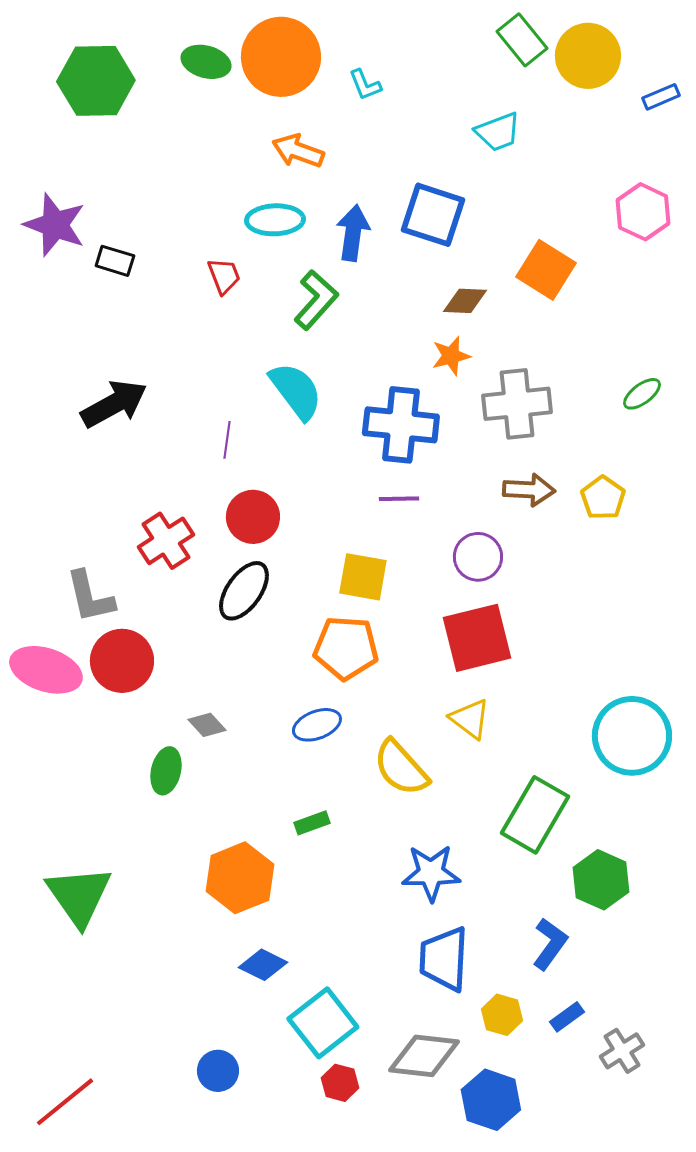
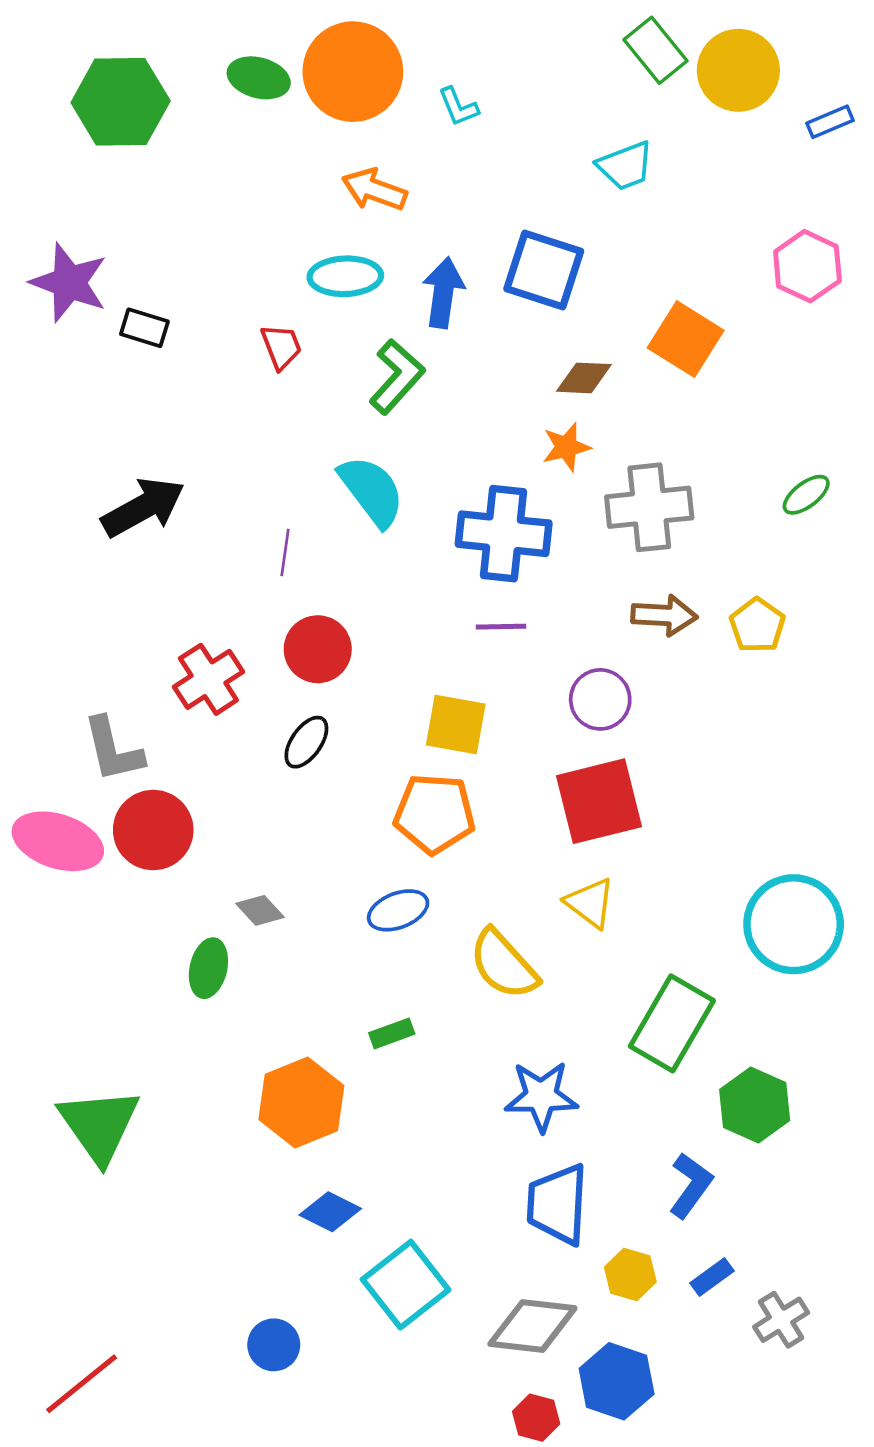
black ellipse: (244, 591) -> (306, 742), size x0.7
red hexagon: (340, 1083) -> (536, 1418), moved

